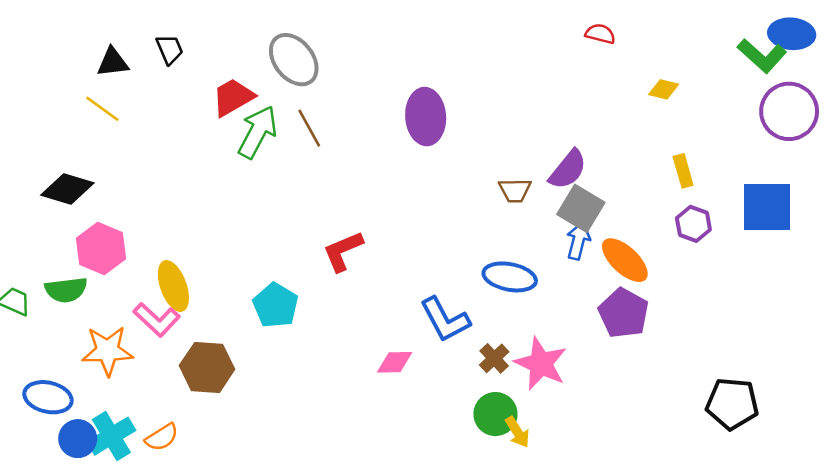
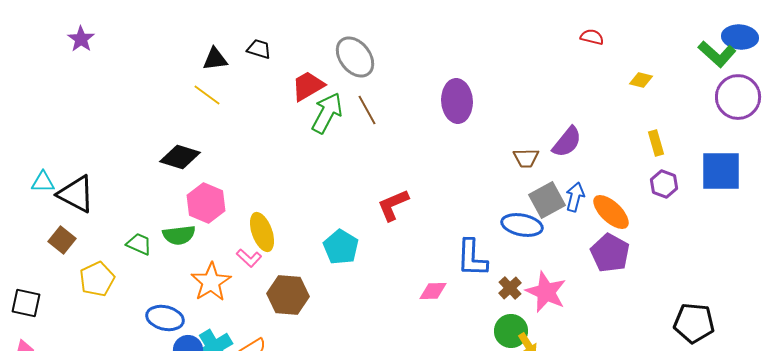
black trapezoid: (170, 49) -> (259, 49), turned -50
gray square: (581, 208) -> (547, 200), moved, turned 30
pink L-shape: (157, 320) -> (249, 258), size x0.7
blue L-shape: (445, 320) -> (472, 258), turned 30
orange star: (107, 351) -> (211, 282), turned -30

